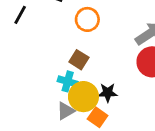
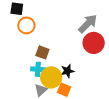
orange circle: (87, 19) -> (26, 25), moved

